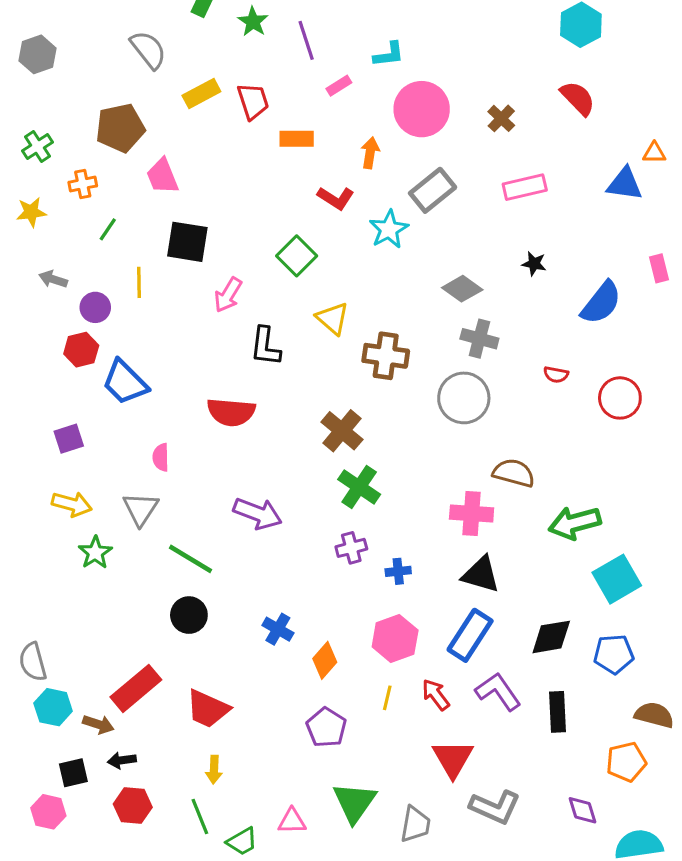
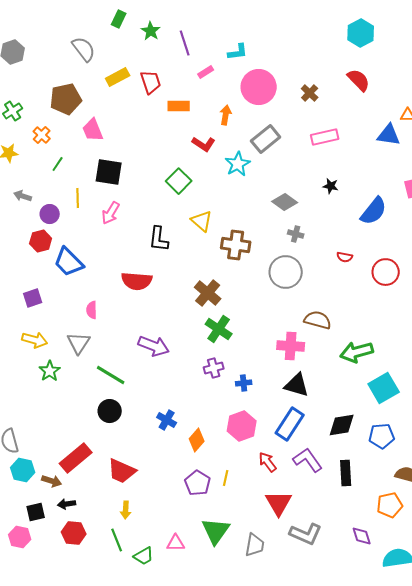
orange cross: (83, 184) -> (42, 135), turned -36
pink arrow: (228, 295) -> (111, 213), moved
gray cross: (479, 339) -> (296, 234), size x0.7
yellow line: (387, 698) -> (226, 478), moved

